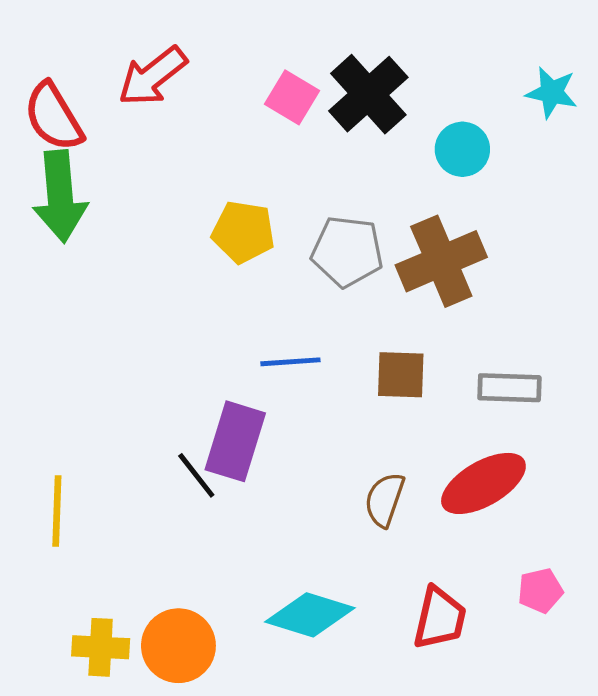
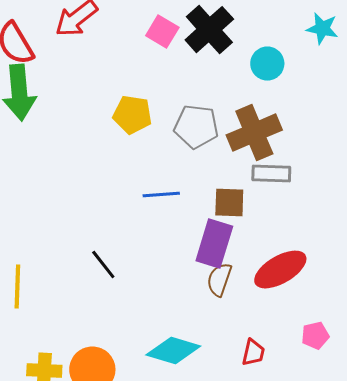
gray rectangle: (509, 388) -> (271, 174), moved
purple rectangle: (235, 441) -> (214, 244), moved
red trapezoid: (440, 618) -> (253, 353), size x0.7

